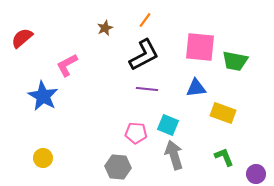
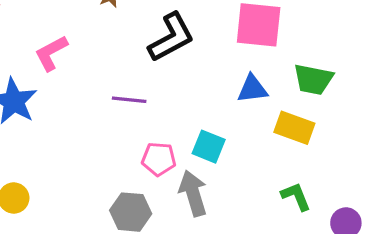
green trapezoid: (235, 61) -> (313, 79), moved
purple line: (147, 89) -> (129, 100), moved
gray arrow: (174, 155) -> (193, 193), moved

